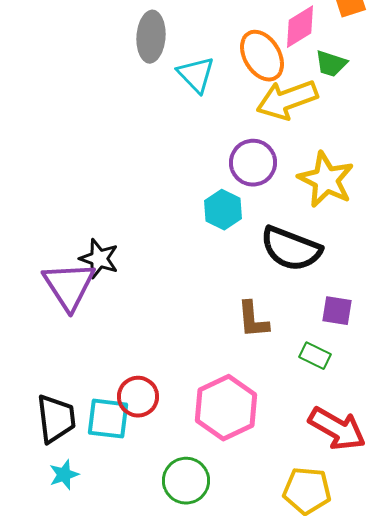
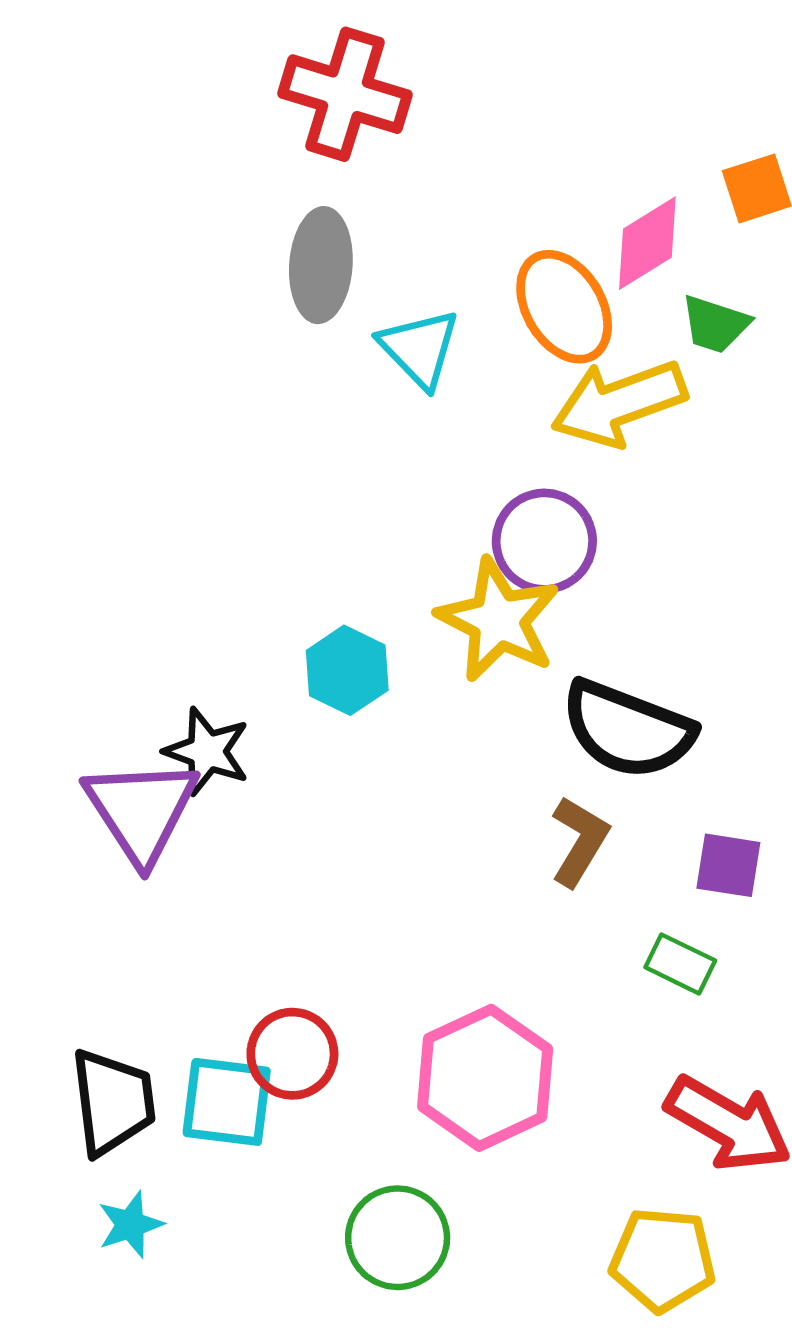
yellow star: (326, 180) -> (498, 620), moved
cyan hexagon: (223, 210) -> (347, 670), moved
brown L-shape: (253, 320) -> (579, 841), moved, turned -144

